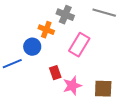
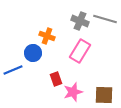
gray cross: (65, 15) -> (80, 21), moved

